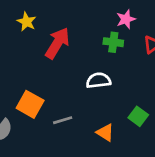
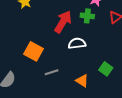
red arrow: (57, 43) -> (63, 22), moved
orange square: (30, 104) -> (34, 51), moved

